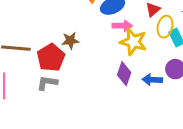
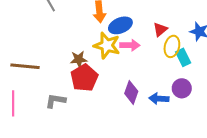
yellow star: (133, 42) -> (107, 45), moved
red pentagon: (51, 58) -> (84, 78), moved

